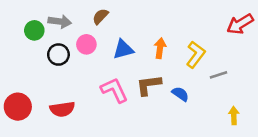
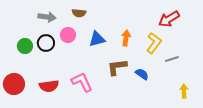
brown semicircle: (100, 16) -> (79, 13), turned -128
red arrow: (240, 24) -> (169, 19), moved
green circle: (34, 30) -> (25, 46), moved
pink L-shape: (114, 90) -> (82, 82), moved

